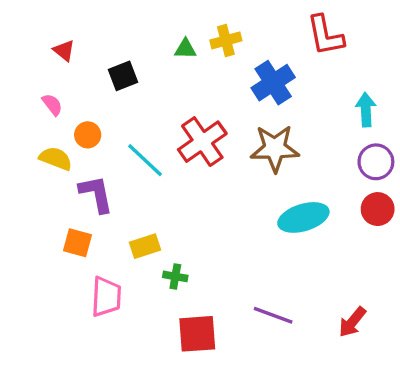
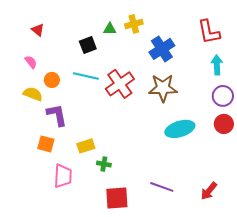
red L-shape: (325, 35) -> (209, 32), moved
black square: (123, 76) -> (88, 45), moved
cyan line: (145, 160) -> (86, 76), moved, turned -30

